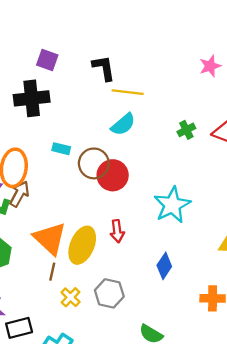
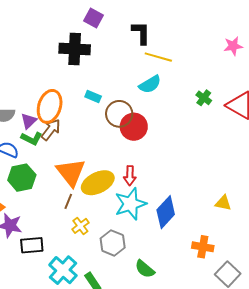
green cross: (186, 130) -> (204, 98), turned -35
cyan star: (172, 205) -> (130, 204), moved
yellow ellipse: (82, 245) -> (98, 183), turned 32
blue diamond: (164, 266) -> (166, 212), size x1.4
gray hexagon: (109, 293) -> (113, 243), moved

